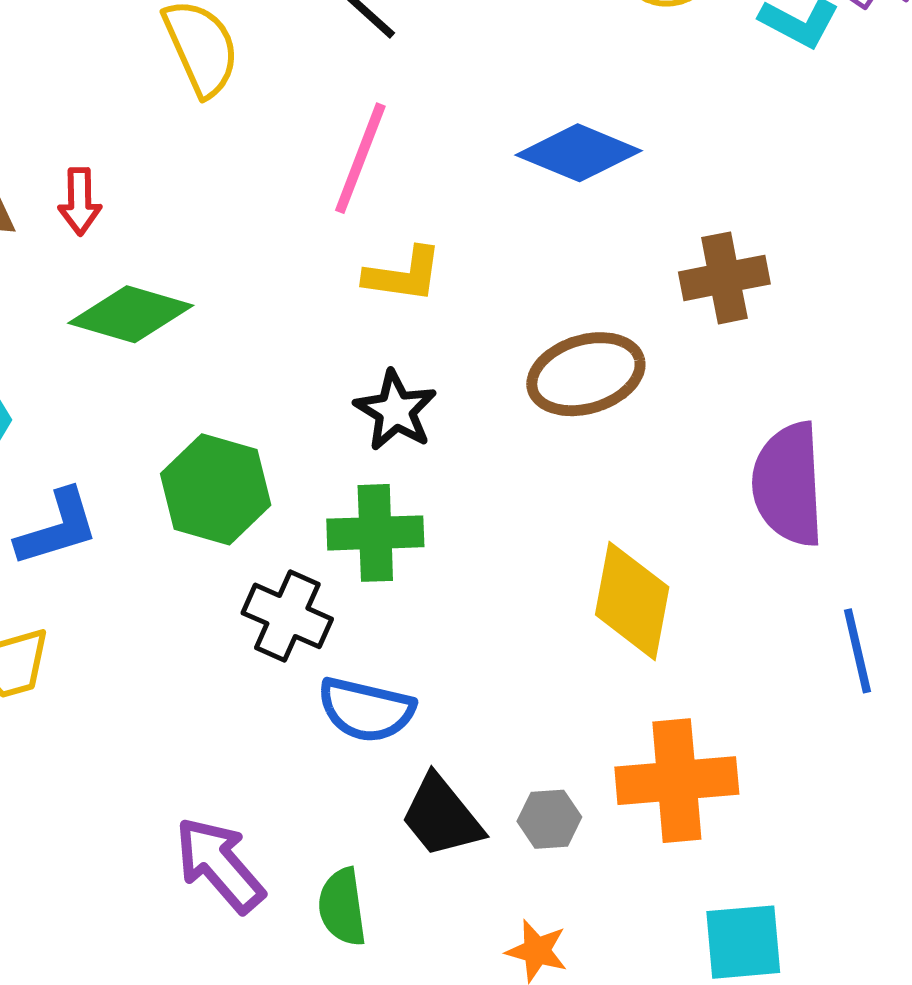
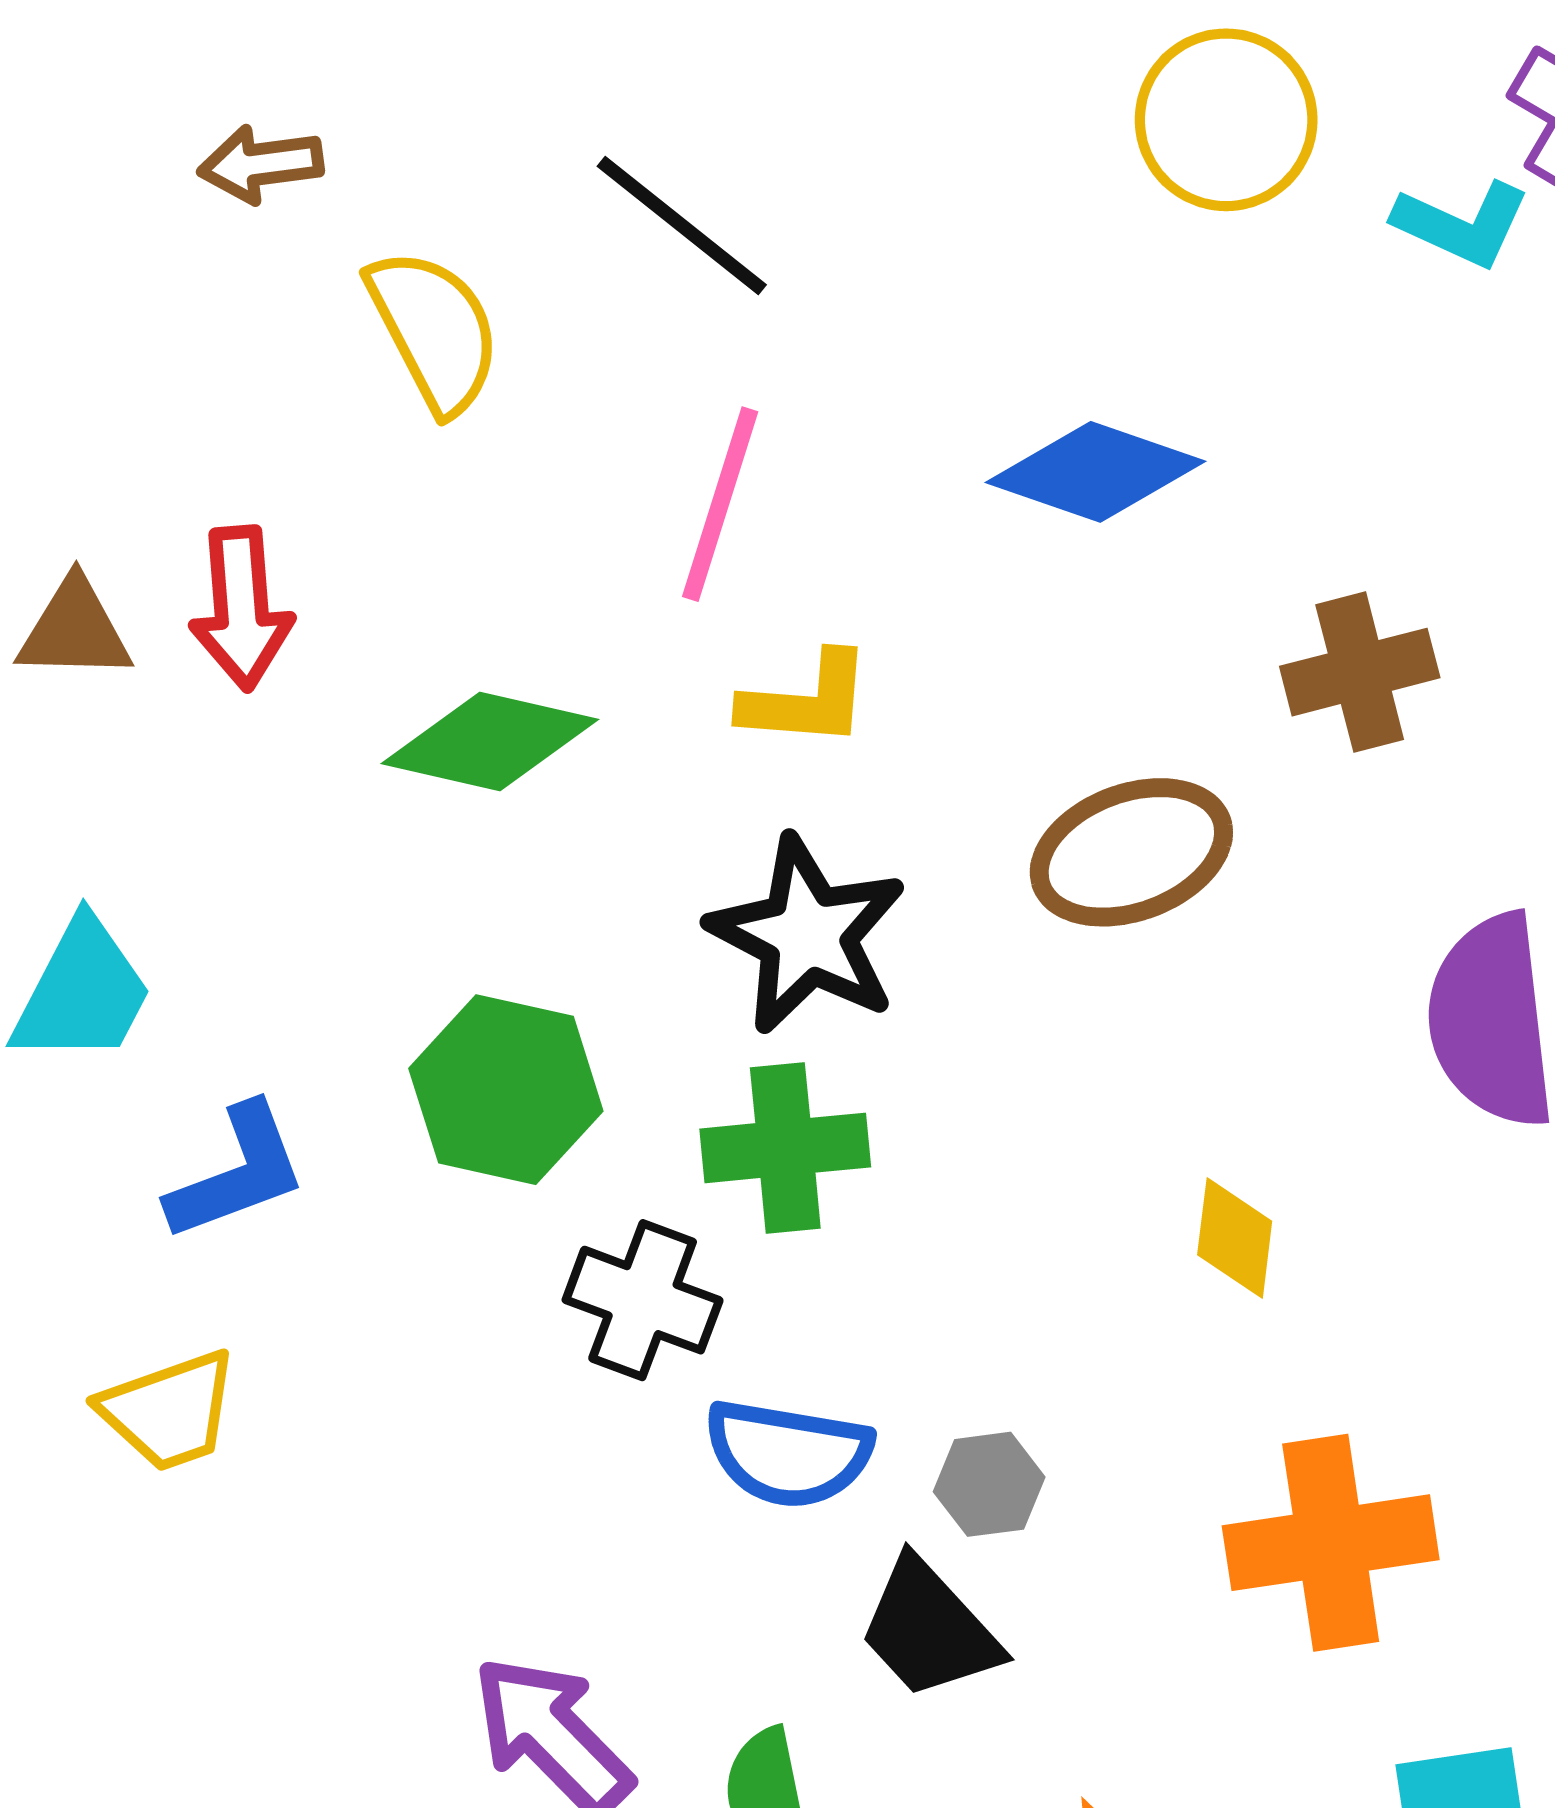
red arrow: (80, 201) -> (241, 608), size x1.4
green diamond: (131, 314) -> (490, 741), moved
black star: (396, 411) -> (807, 935), size x1.4
yellow diamond: (632, 601) -> (1235, 1238), size x0.6
gray hexagon: (549, 819) -> (989, 1484), moved

